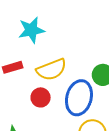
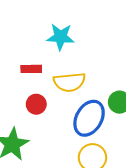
red circle: (41, 97) -> (36, 104), moved

